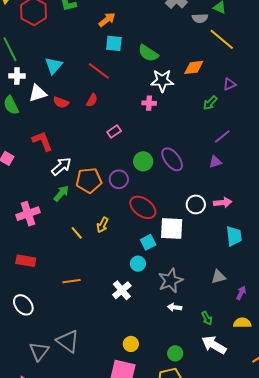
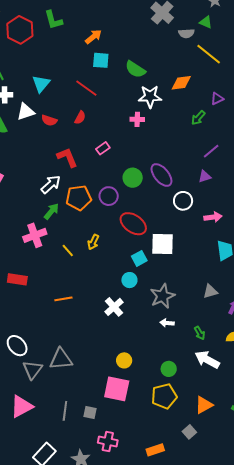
red L-shape: (42, 141) -> (67, 157), moved
white circle: (196, 204) -> (183, 201), moved
pink cross: (28, 214) -> (35, 235), moved
white ellipse: (23, 305) -> (17, 346), moved
gray triangle: (68, 341) -> (61, 359), turned -40

